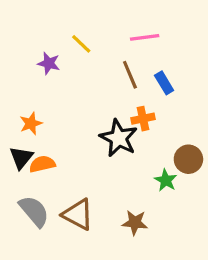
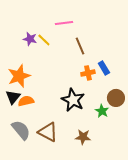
pink line: (145, 37) -> (64, 23), moved
yellow line: (81, 44) -> (44, 40), moved
blue rectangle: (164, 83) -> (104, 68), moved
orange star: (31, 123) -> (19, 76), size x1.6
black star: (119, 138) -> (73, 100), moved

